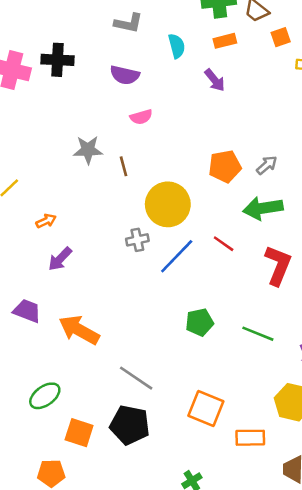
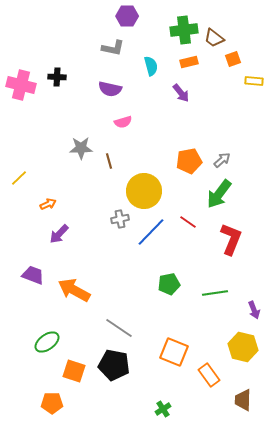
black cross: (57, 60) -> (57, 77), size x0.7
green arrow: (263, 208) -> (219, 194), turned -44
green line: (258, 334) -> (215, 293), turned -30
orange rectangle: (250, 438) -> (209, 375), turned 55

